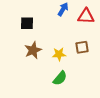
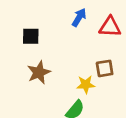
yellow star: (59, 54) -> (86, 85), moved

